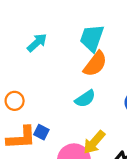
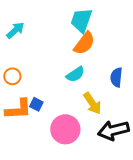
cyan arrow: (37, 43) -> (15, 30), moved
yellow arrow: (94, 142) -> (92, 103), moved, turned -75

